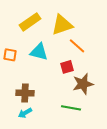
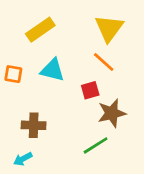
yellow triangle: (62, 25) -> (109, 28), moved, turned -35
green line: (71, 108) -> (96, 145), turned -42
cyan arrow: (25, 113) -> (23, 159), moved

